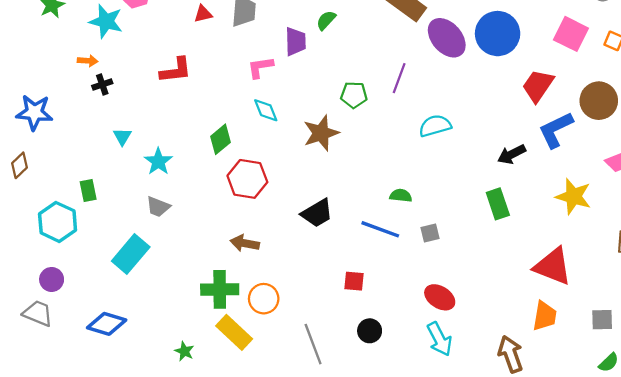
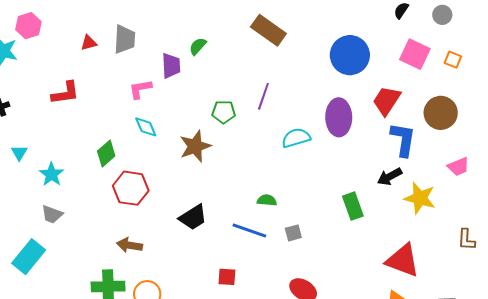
purple ellipse: (447, 38) -> (339, 117), moved, turned 42
blue L-shape: (556, 130) -> (403, 139), turned 126
black arrow: (512, 154) -> (390, 177), moved

